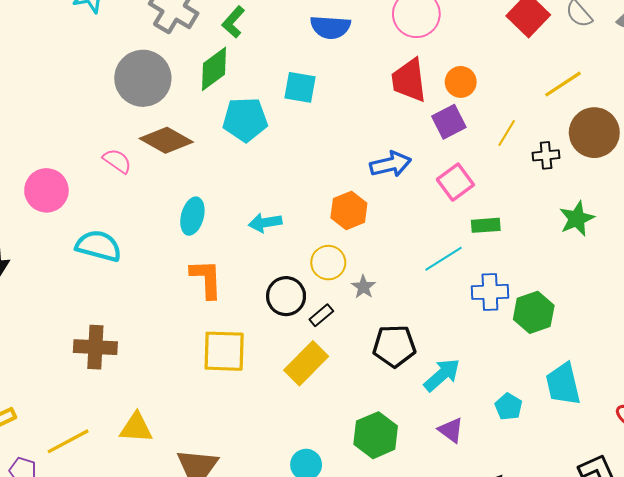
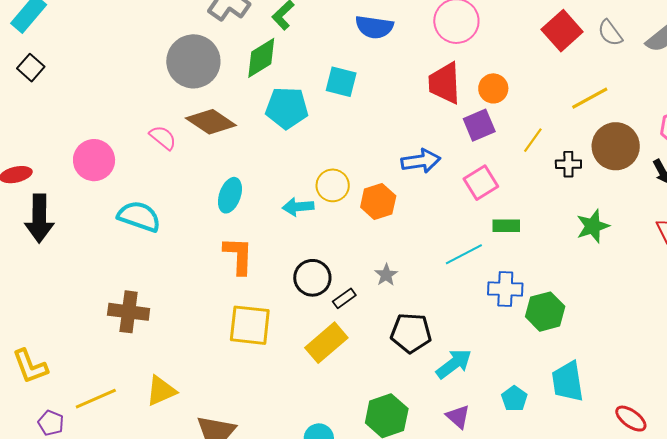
yellow circle: (328, 263) -> (333, 185), moved
yellow triangle: (136, 428) -> (161, 391), turned -32

